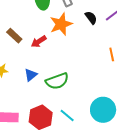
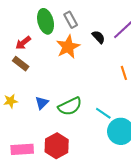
red arrow: (39, 42) -> (23, 43), moved
cyan line: (67, 115) -> (103, 113), moved

